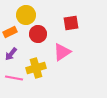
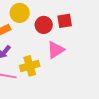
red circle: (38, 34) -> (44, 25), moved

